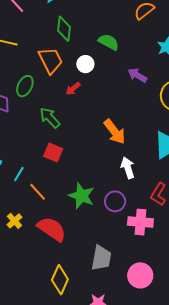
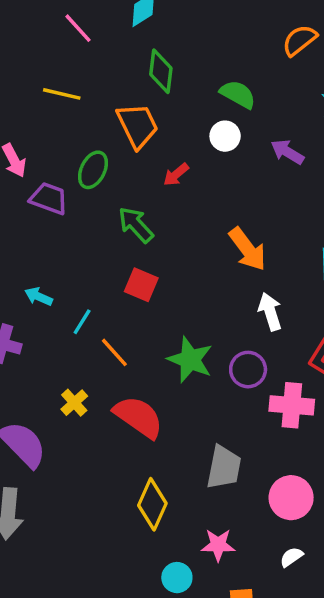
white circle: (85, 64) -> (225, 136), moved

